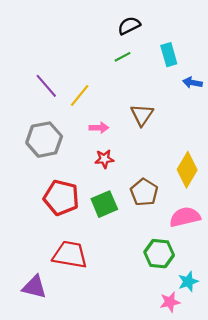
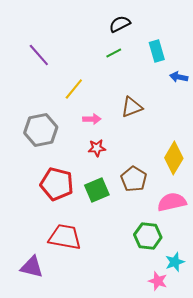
purple line: (46, 86) -> (39, 55), moved
brown triangle: (142, 115) -> (132, 107), turned 35
pink star: (170, 302) -> (158, 281), turned 30

